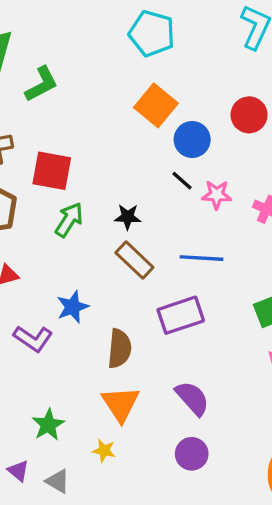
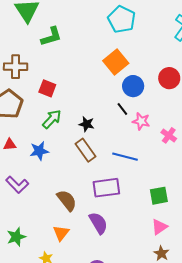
red square: (52, 171) -> (47, 88), size x0.7
blue star: (73, 307) -> (39, 151), moved
brown semicircle: (120, 349) -> (67, 200), turned -55
purple semicircle: (192, 398) -> (98, 223), moved
orange triangle: (121, 404) -> (61, 233), size x0.7

